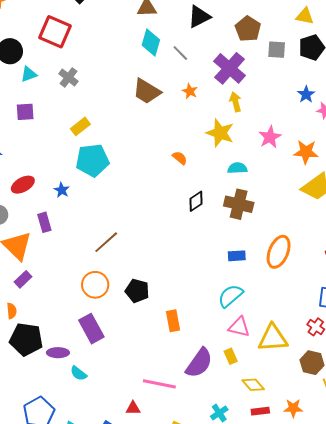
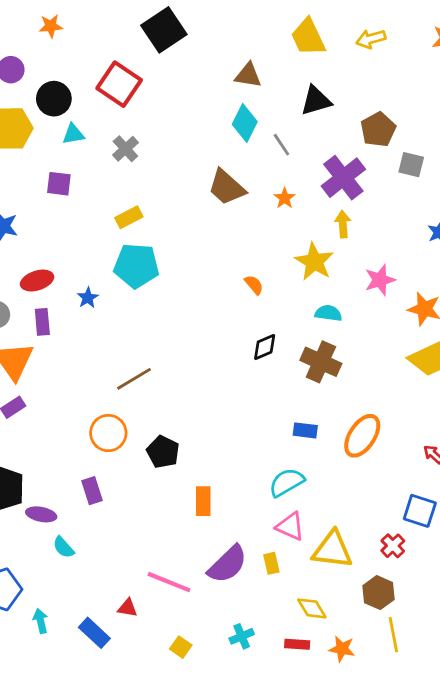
purple rectangle: (44, 222) -> (42, 322), moved
purple rectangle: (91, 329) -> (92, 491), size x0.7
yellow diamond: (253, 385) -> (312, 608), moved

